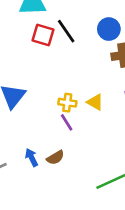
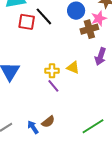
blue arrow: (32, 157) -> (33, 127), moved
brown semicircle: (55, 158) -> (48, 122), moved

